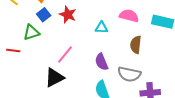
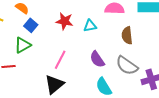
red star: (68, 15) -> (65, 21), moved
gray semicircle: (129, 74) -> (127, 66), turned 35

